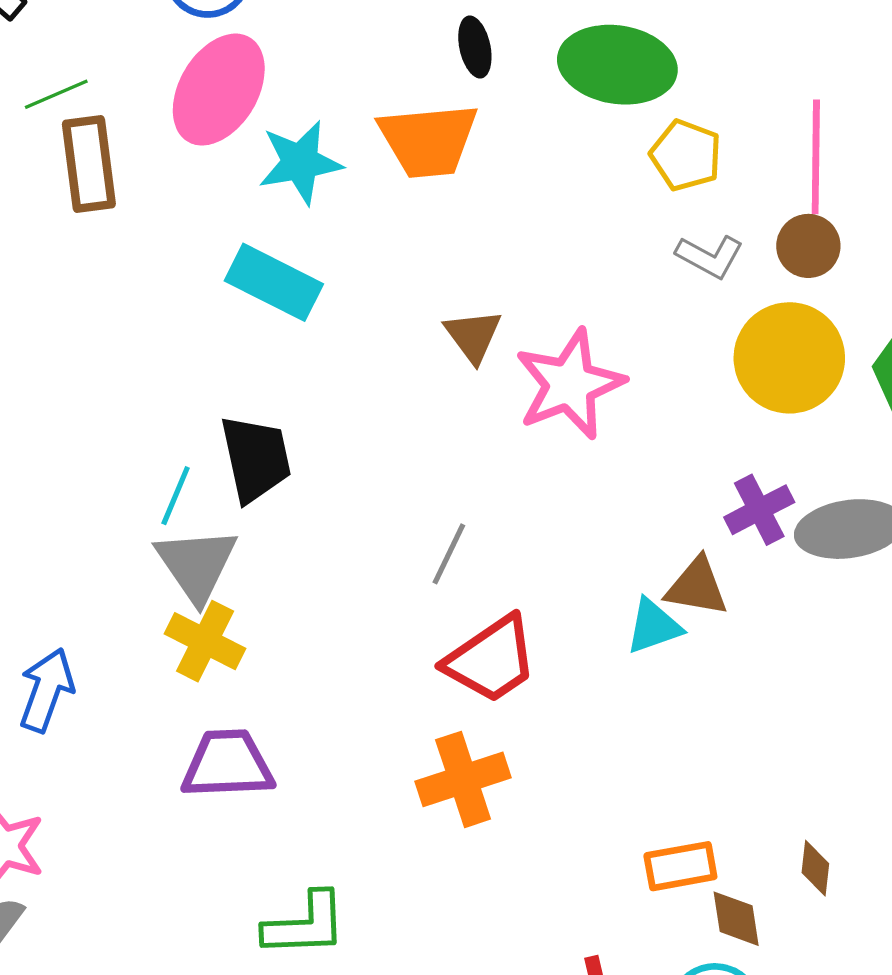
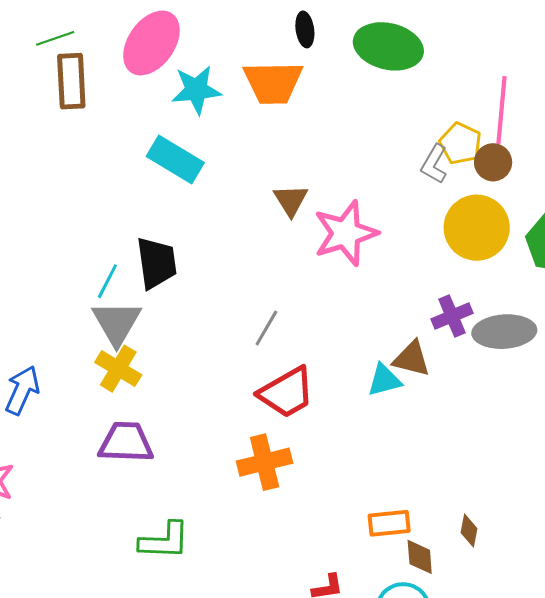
yellow pentagon: (686, 155) -> (460, 144), moved
gray L-shape: (710, 256) -> (434, 164), turned 87

